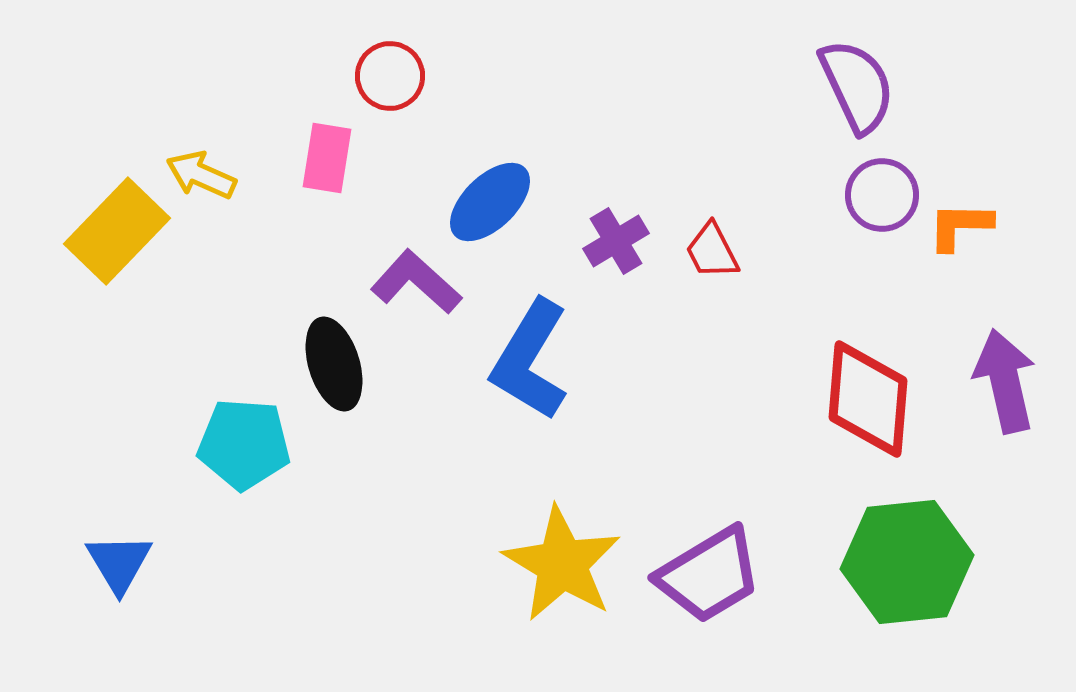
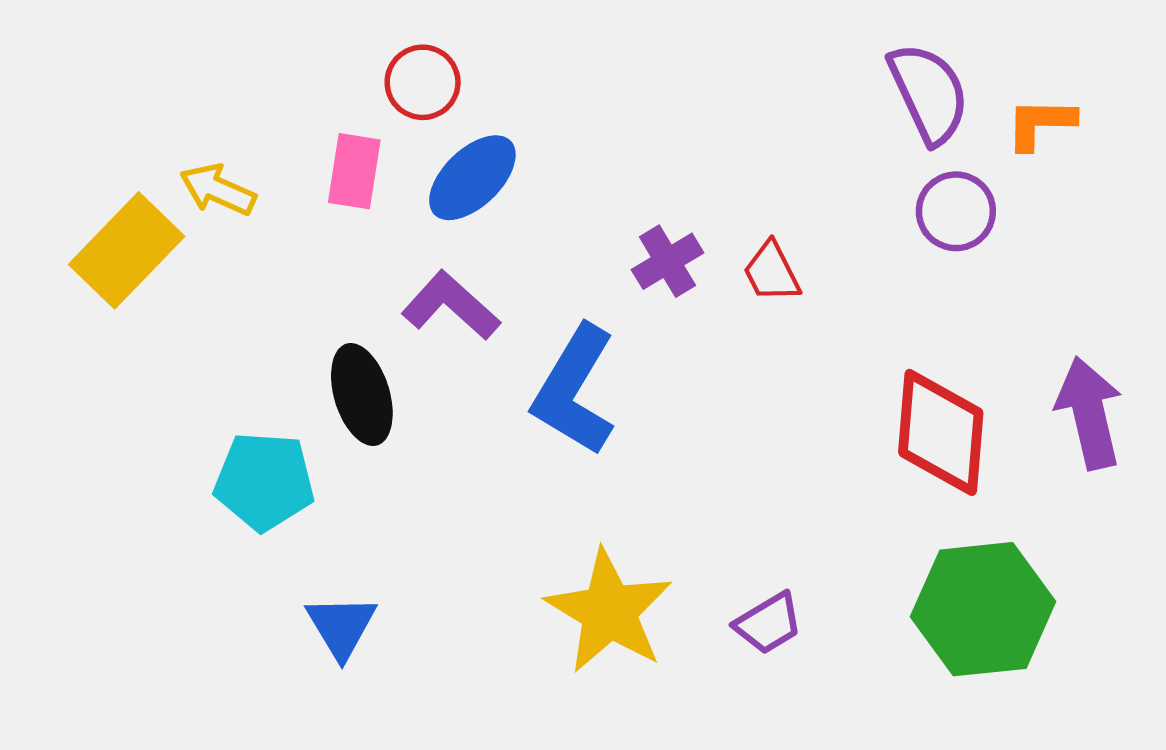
blue ellipse: (490, 202) -> (472, 178), moved
orange L-shape: (960, 226) -> (1040, 124), moved
blue triangle: (119, 563) -> (341, 626), moved
purple trapezoid: (709, 575) -> (768, 623), size x0.6

